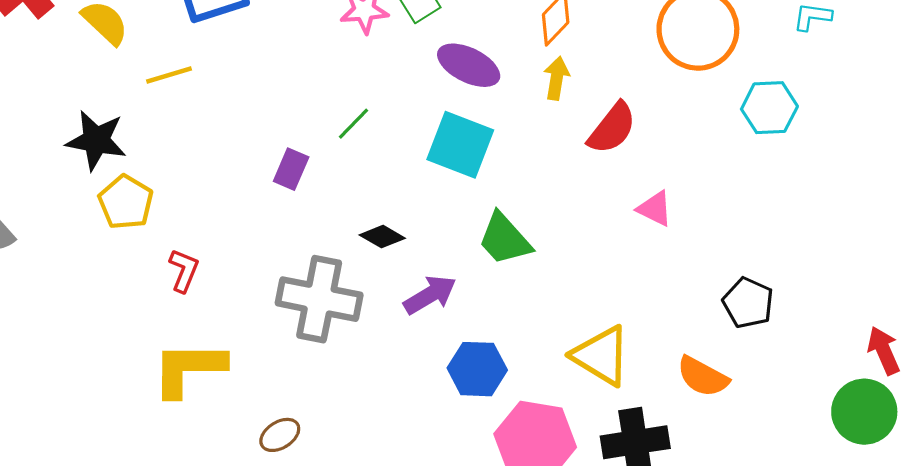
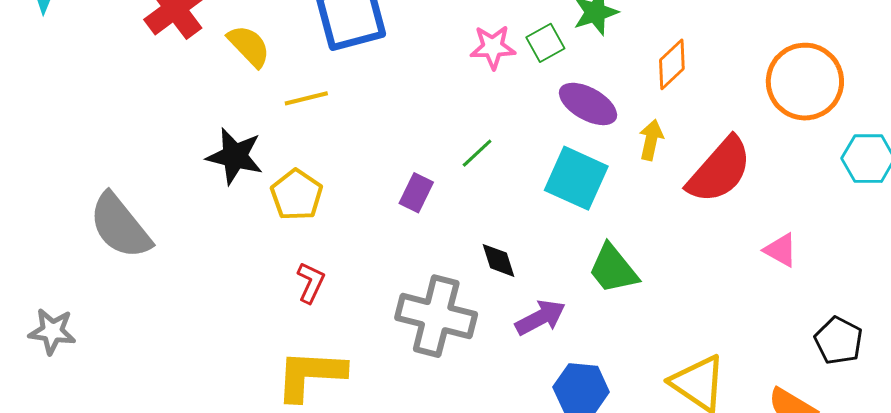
yellow arrow: (557, 78) -> (651, 140), moved
red semicircle: (612, 128) -> (720, 170), size x1.4
yellow pentagon: (126, 202) -> (297, 195), moved
pink triangle: (655, 209) -> (781, 250), moved
black diamond: (382, 237) -> (498, 260), turned 39

